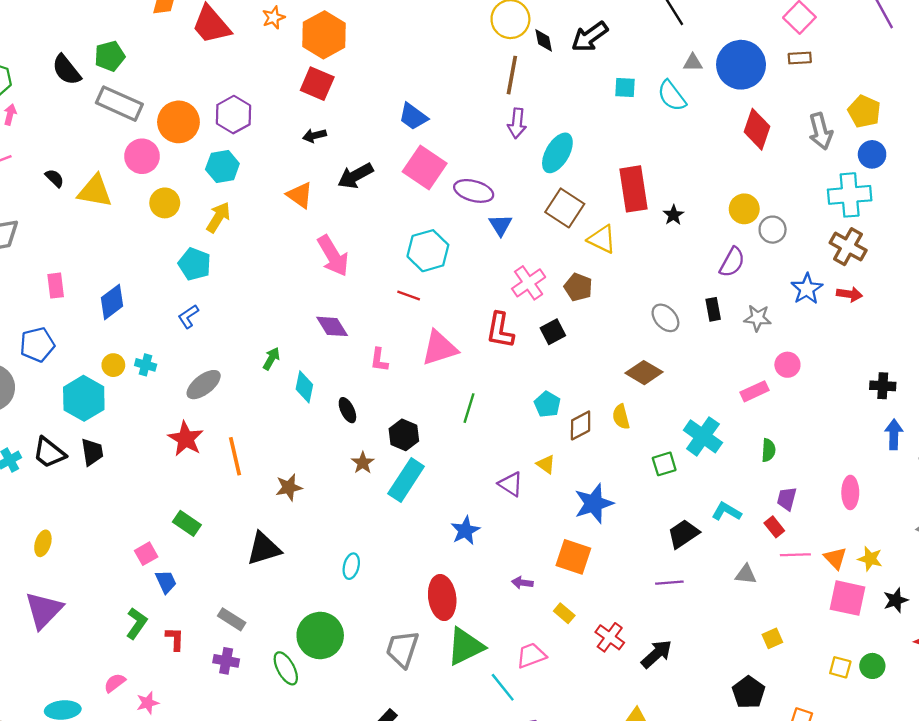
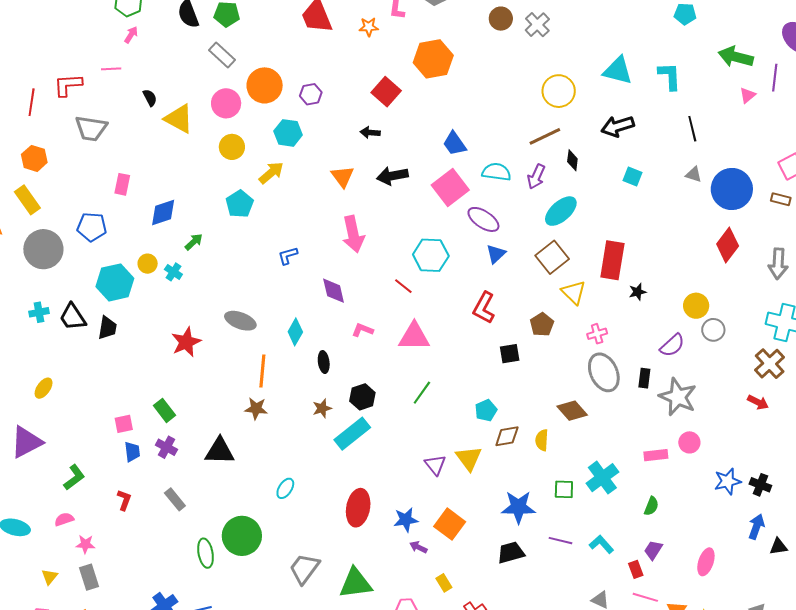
orange hexagon: (324, 35) -> (433, 59), moved
black diamond: (544, 40) -> (572, 160), moved
brown line: (512, 75) -> (545, 136), turned 36
cyan semicircle: (672, 96) -> (496, 172), moved, turned 116
gray rectangle: (119, 104) -> (222, 55), size x0.7
purple hexagon: (234, 115) -> (311, 94), size x0.7
pink cross: (529, 283) -> (597, 334), moved, size x0.7
blue star: (807, 289) -> (728, 481), moved
blue L-shape: (188, 316) -> (288, 256), moved
gray ellipse: (665, 318) -> (604, 372), size x1.5
gray star: (758, 318) -> (678, 397), size x1.6
red L-shape: (500, 330) -> (484, 308), moved
green arrow: (271, 359) -> (194, 242), moved
pink L-shape: (379, 360) -> (363, 330), turned 85
gray ellipse: (204, 385) -> (240, 321), moved, turned 40
orange line: (235, 456) -> (262, 371), moved
yellow triangle: (546, 464) -> (469, 458), size x1.6
blue star: (594, 503) -> (518, 507), moved
blue star: (465, 531) -> (406, 520), moved
black trapezoid: (683, 534) -> (511, 553), moved
orange square: (573, 557) -> (450, 524), moved
purple line: (669, 583) -> (560, 541), moved
red ellipse: (442, 597) -> (358, 508), moved
green L-shape: (137, 623) -> (74, 477), moved
purple cross: (226, 661) -> (166, 447), moved

